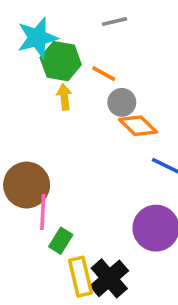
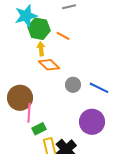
gray circle: (122, 102) -> (73, 85), moved
orange diamond: (138, 126) -> (49, 65), moved
green rectangle: (61, 241) -> (39, 129), turned 32

